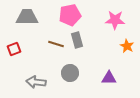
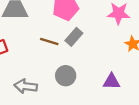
gray rectangle: (77, 40) -> (74, 37), turned 56

